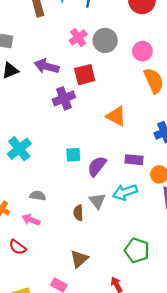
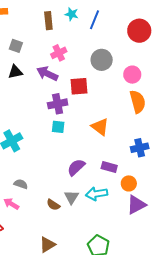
pink cross: (78, 37) -> (59, 53), moved
cyan square: (73, 155) -> (58, 127), moved
brown semicircle: (78, 213) -> (53, 205), turned -64

